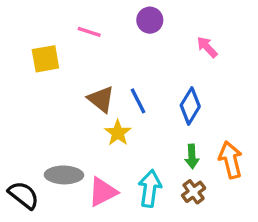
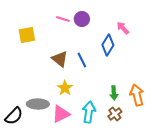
purple circle: (150, 20) -> (82, 19), moved
pink line: (89, 32) -> (63, 19), moved
blue diamond: (190, 106) -> (108, 45), moved
yellow star: (118, 133) -> (65, 88), moved
black semicircle: (24, 195) -> (14, 116), turned 96

